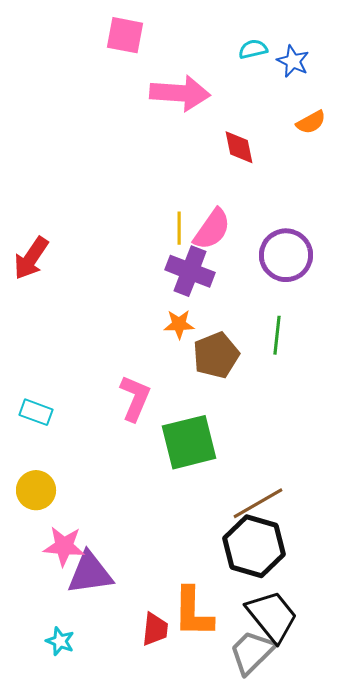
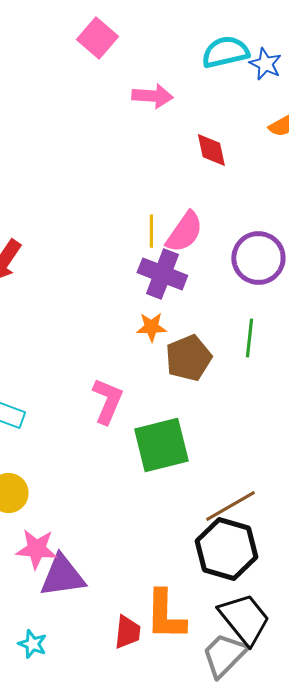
pink square: (125, 35) -> (97, 38), turned 30
cyan semicircle: (253, 49) -> (225, 52), size x1.6
pink arrow: (180, 93) -> (152, 96), size x0.7

